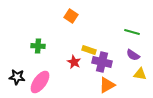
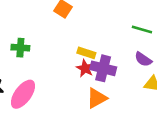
red star: (74, 62) -> (85, 68), moved
orange triangle: (107, 85) -> (97, 98), moved

